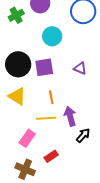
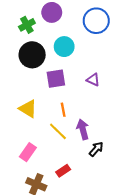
black circle: (18, 64) -> (32, 55), moved
yellow line: (46, 118) -> (58, 131), turned 48
pink rectangle: (27, 138) -> (28, 152), moved

